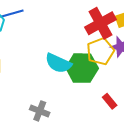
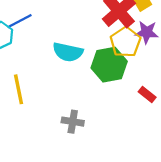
cyan semicircle: (58, 63) -> (68, 52), moved

